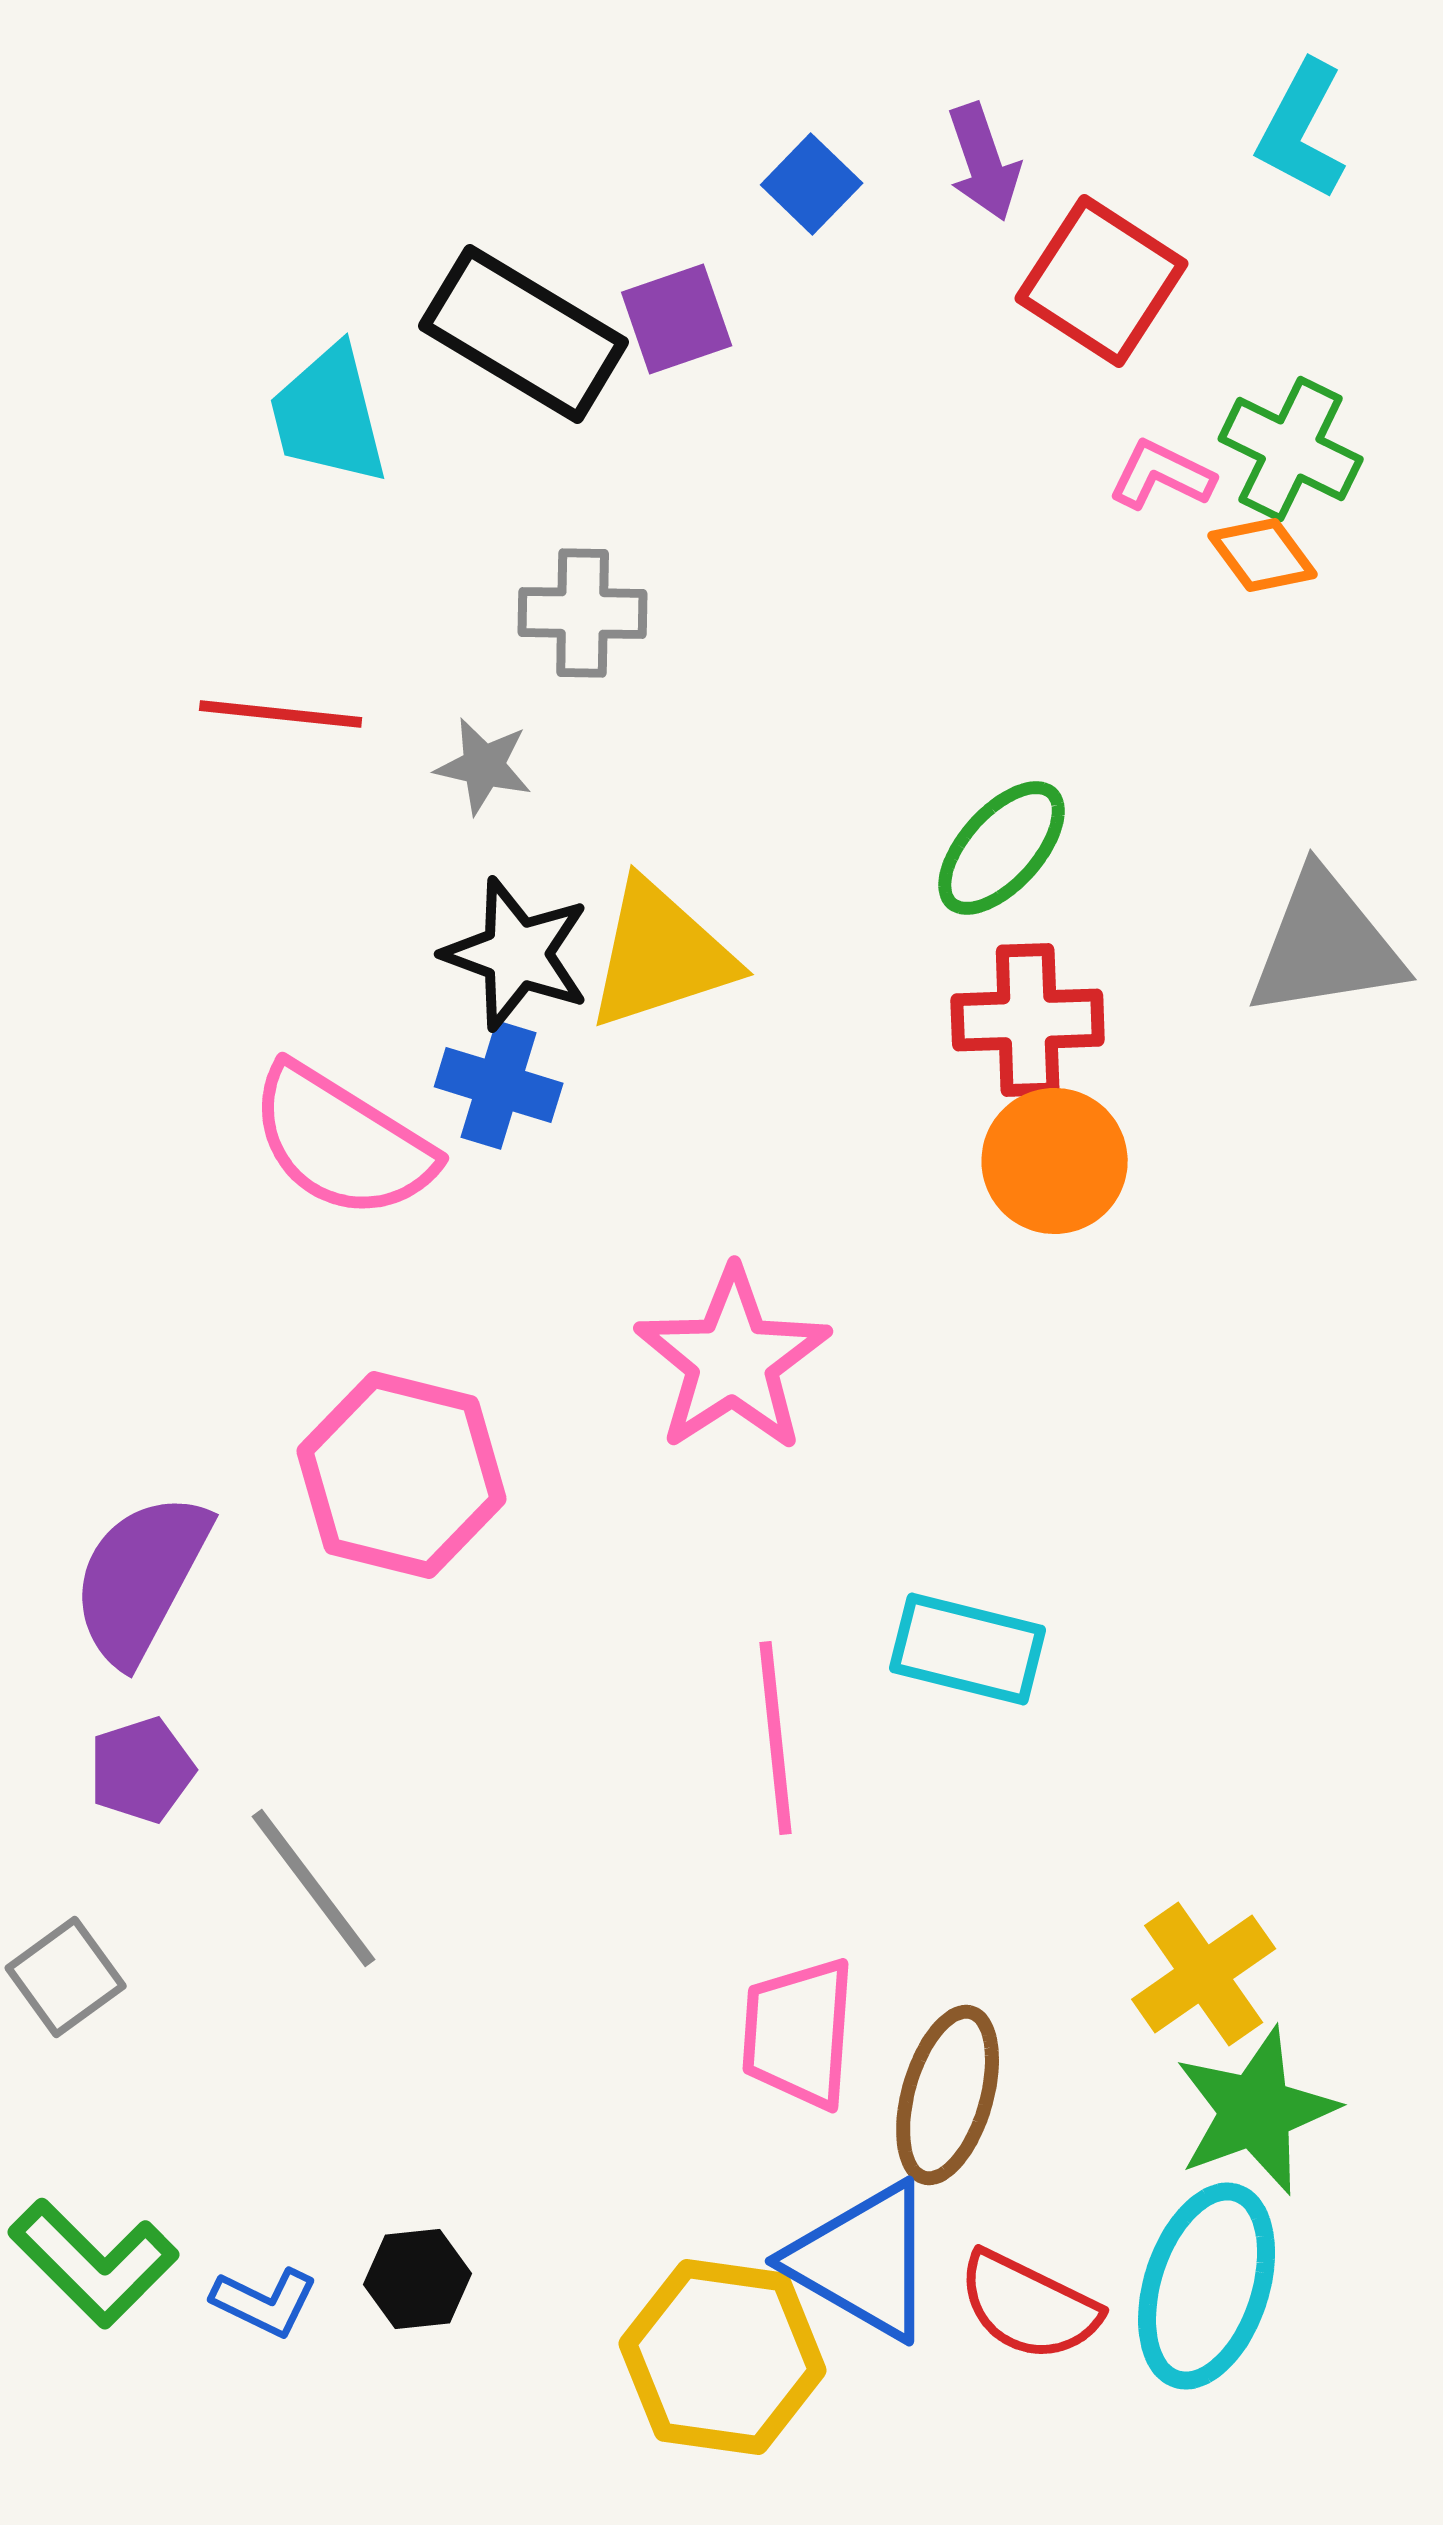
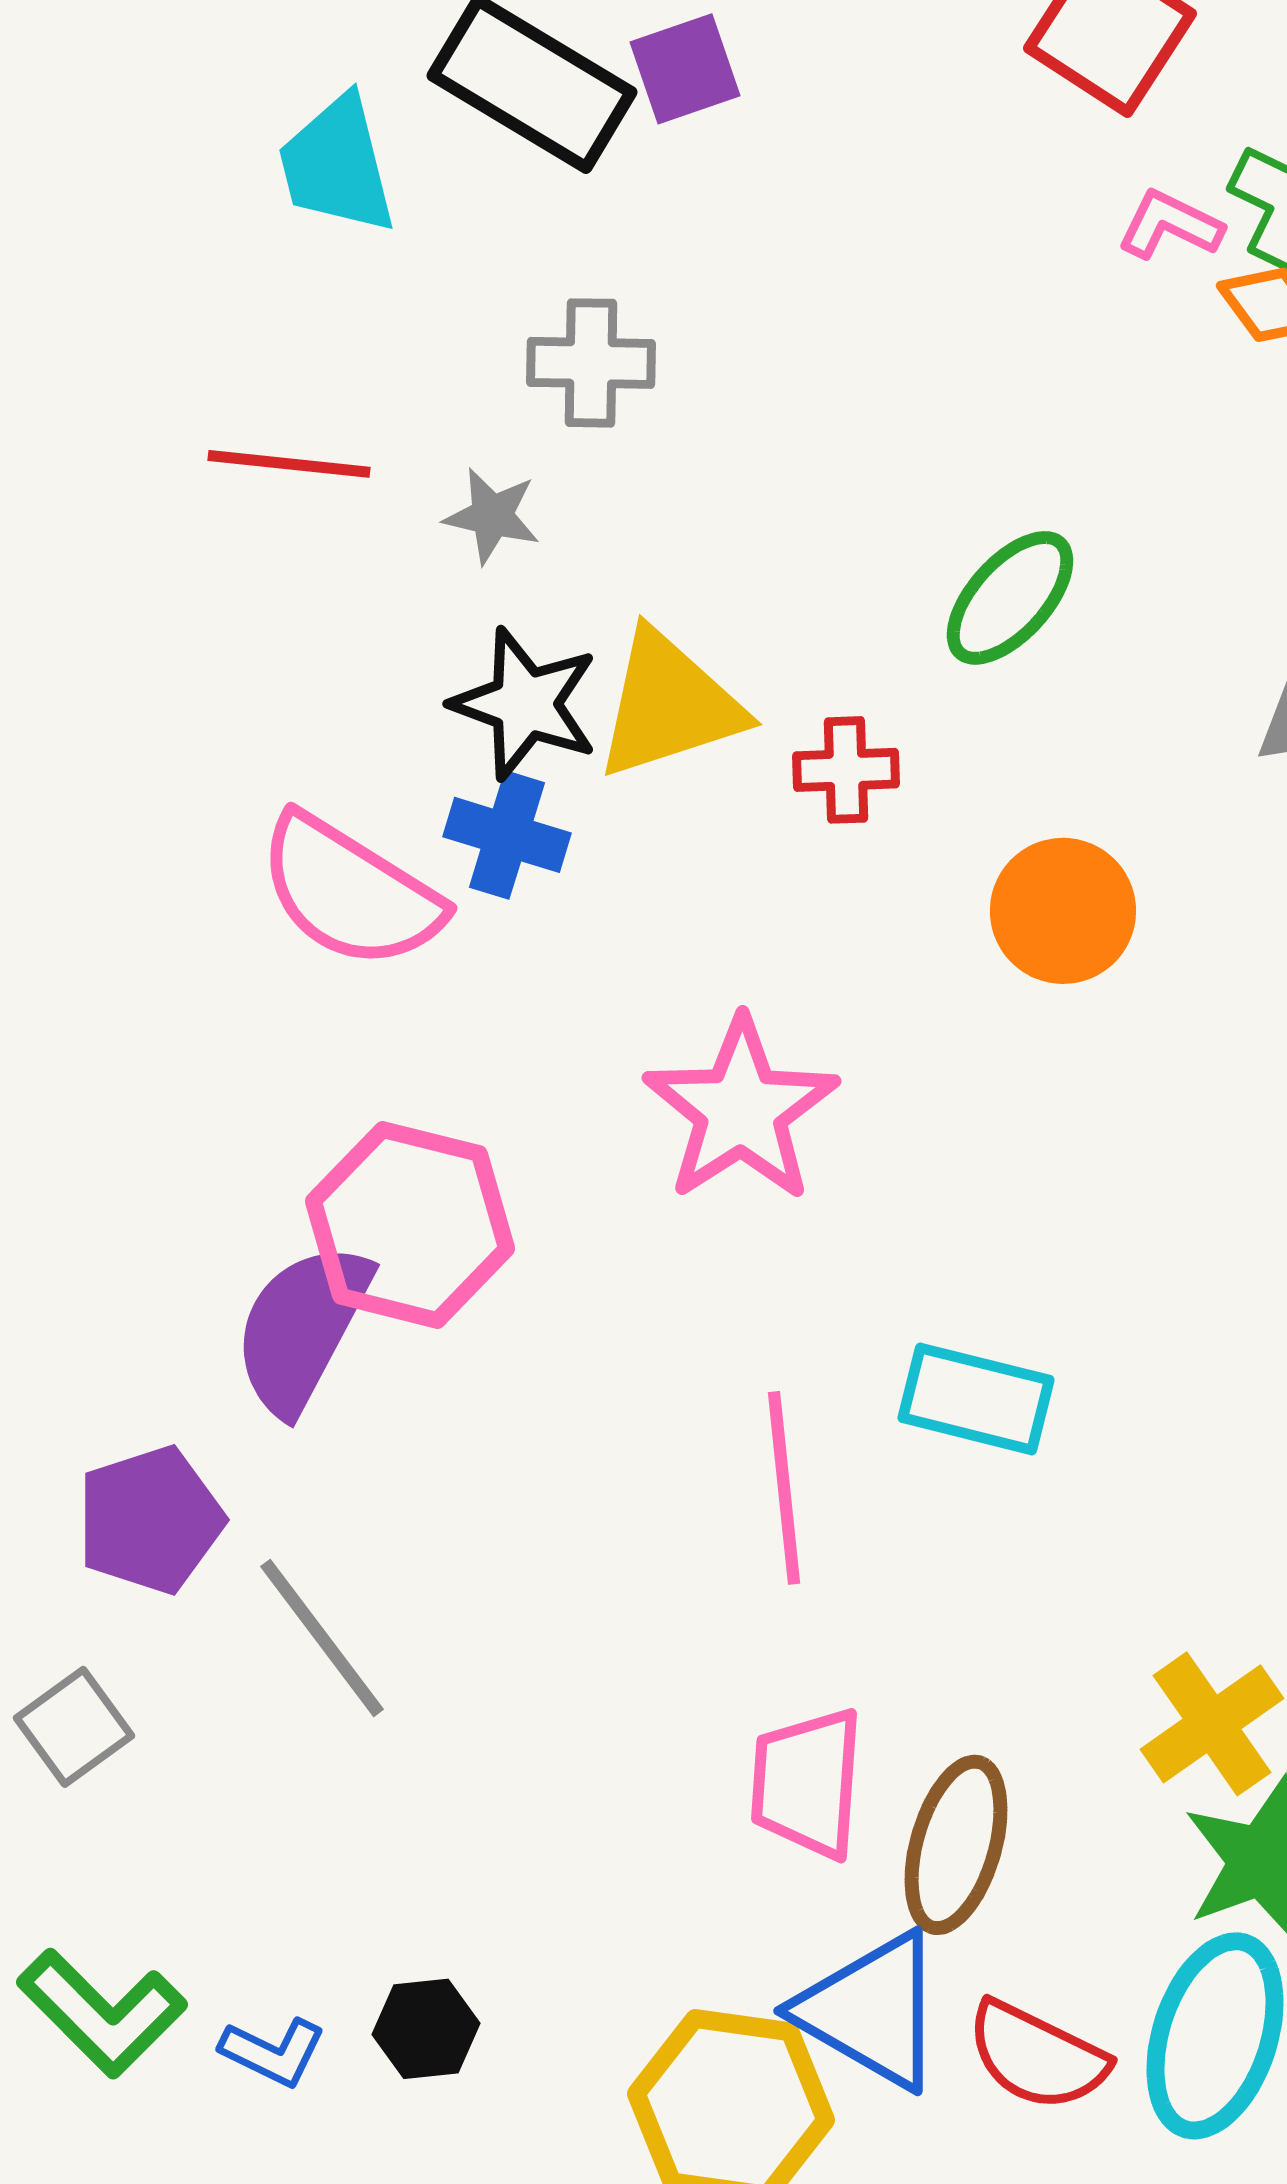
red cross: (1028, 1020) -> (846, 770), moved, size x0.7
purple semicircle: (141, 1578) -> (302, 1328), moved
purple pentagon: (142, 1770) -> (150, 1520), size x1.4

